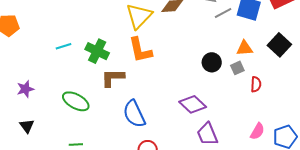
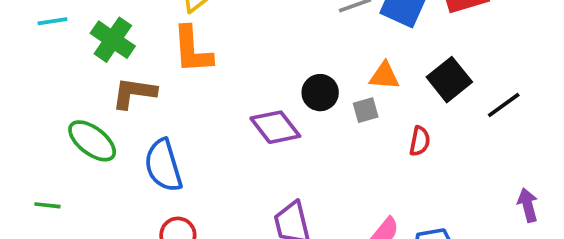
red semicircle: (256, 84) -> (420, 141), moved
green ellipse: (76, 101) -> (92, 141), moved
purple diamond: (193, 104) -> (275, 127), moved

